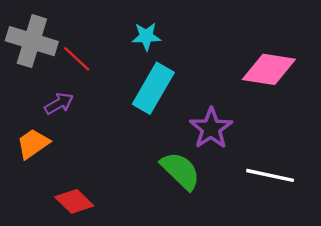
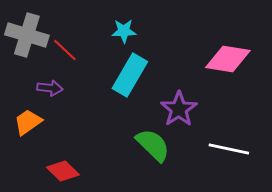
purple arrow: (59, 104) -> (50, 88), turned 35

